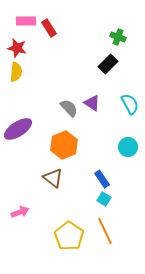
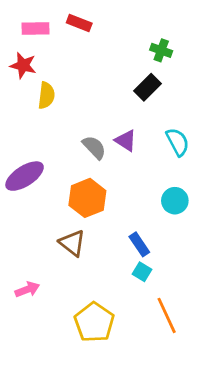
red rectangle: (49, 28) -> (79, 23), moved, turned -36
yellow semicircle: (16, 72) -> (46, 95), moved
orange line: (105, 231) -> (167, 315), moved

